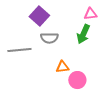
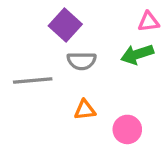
green arrow: (83, 34) -> (137, 54), turned 48
orange triangle: (62, 67) -> (85, 110), moved

